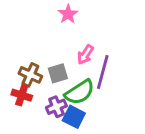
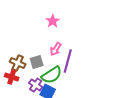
pink star: (68, 14) -> (53, 21), moved
purple cross: (56, 107) -> (36, 85), turned -32

